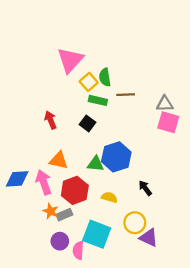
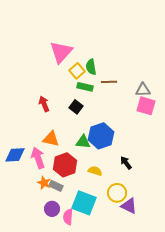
gray rectangle: (64, 215) -> (56, 186), turned 48

